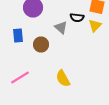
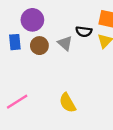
blue rectangle: (18, 36) -> (15, 42), moved
brown circle: (41, 44) -> (39, 46), moved

